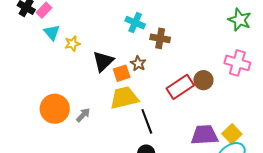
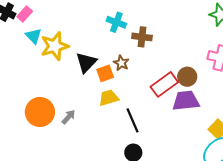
yellow star: (72, 44) -> (55, 46), size x1.8
yellow trapezoid: (124, 98) -> (109, 98), size x0.7
purple trapezoid: (204, 135) -> (186, 101), moved

